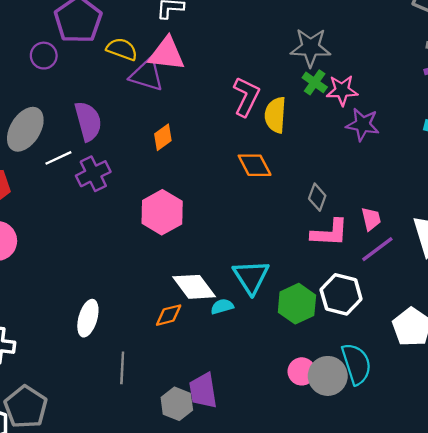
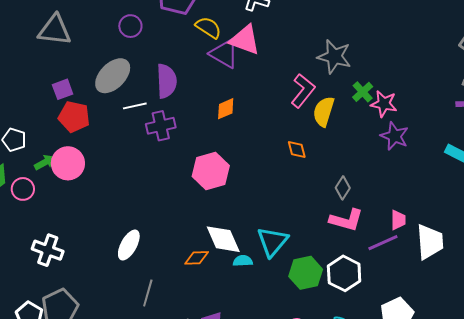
gray star: (311, 47) -> (334, 57), moved
purple circle: (44, 56) -> (130, 26), moved
orange diamond: (255, 165) -> (297, 149), size x0.7
pink trapezoid: (371, 219) -> (398, 220), moved

